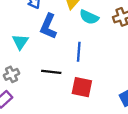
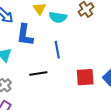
red square: (82, 87) -> (85, 77), moved

